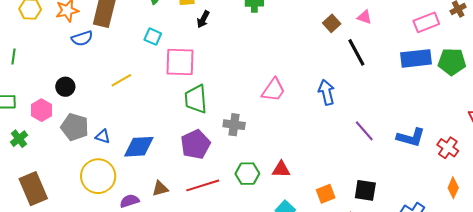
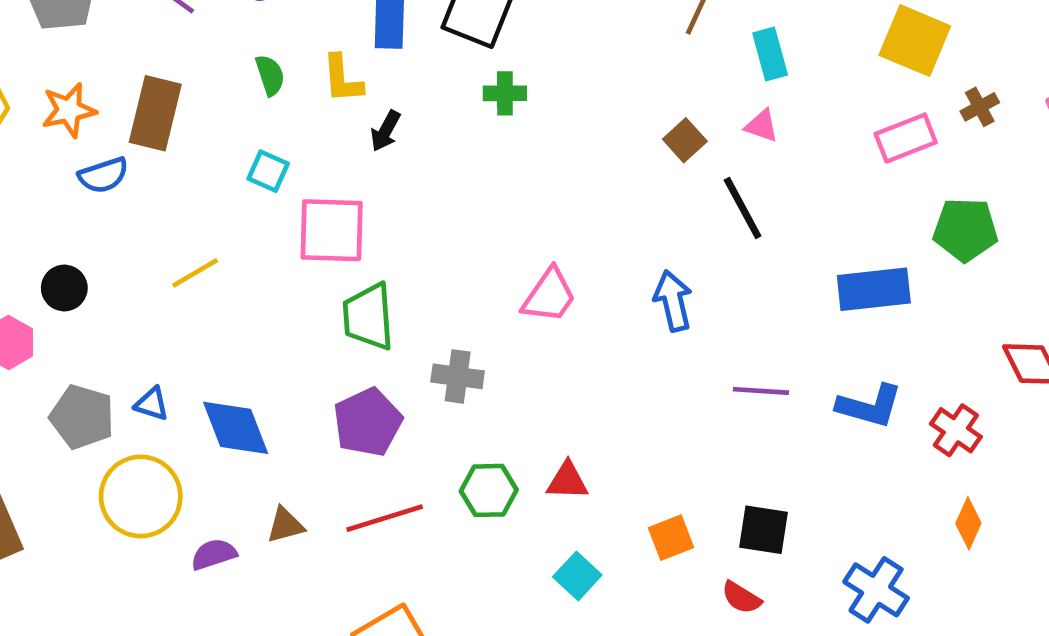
blue rectangle: (416, 58) -> (874, 289), moved
gray pentagon: (75, 127) -> (82, 417), moved
purple line: (364, 131) -> (761, 391), turned -45
blue diamond: (139, 147) -> (236, 428), turned 72

